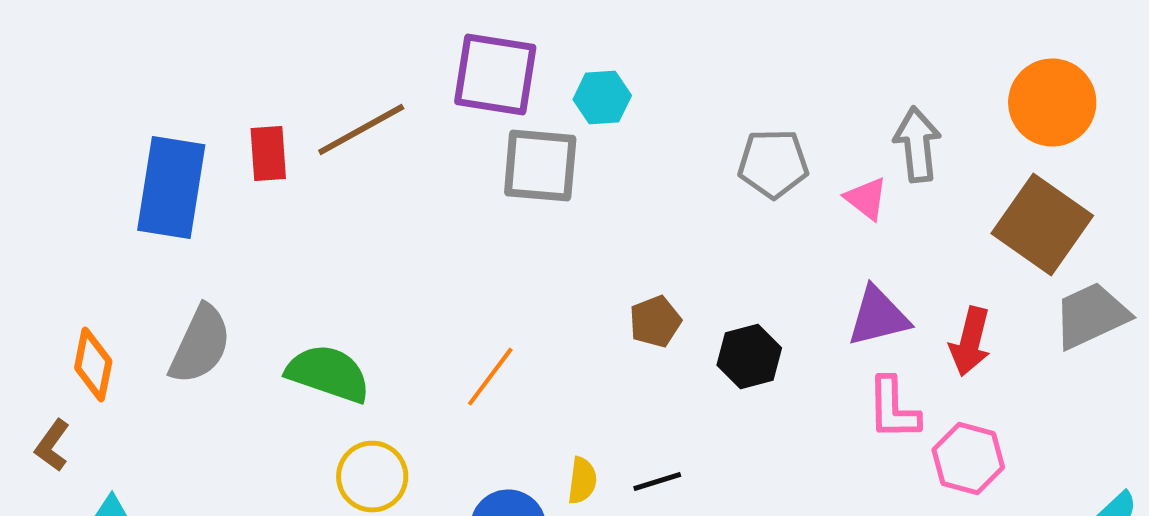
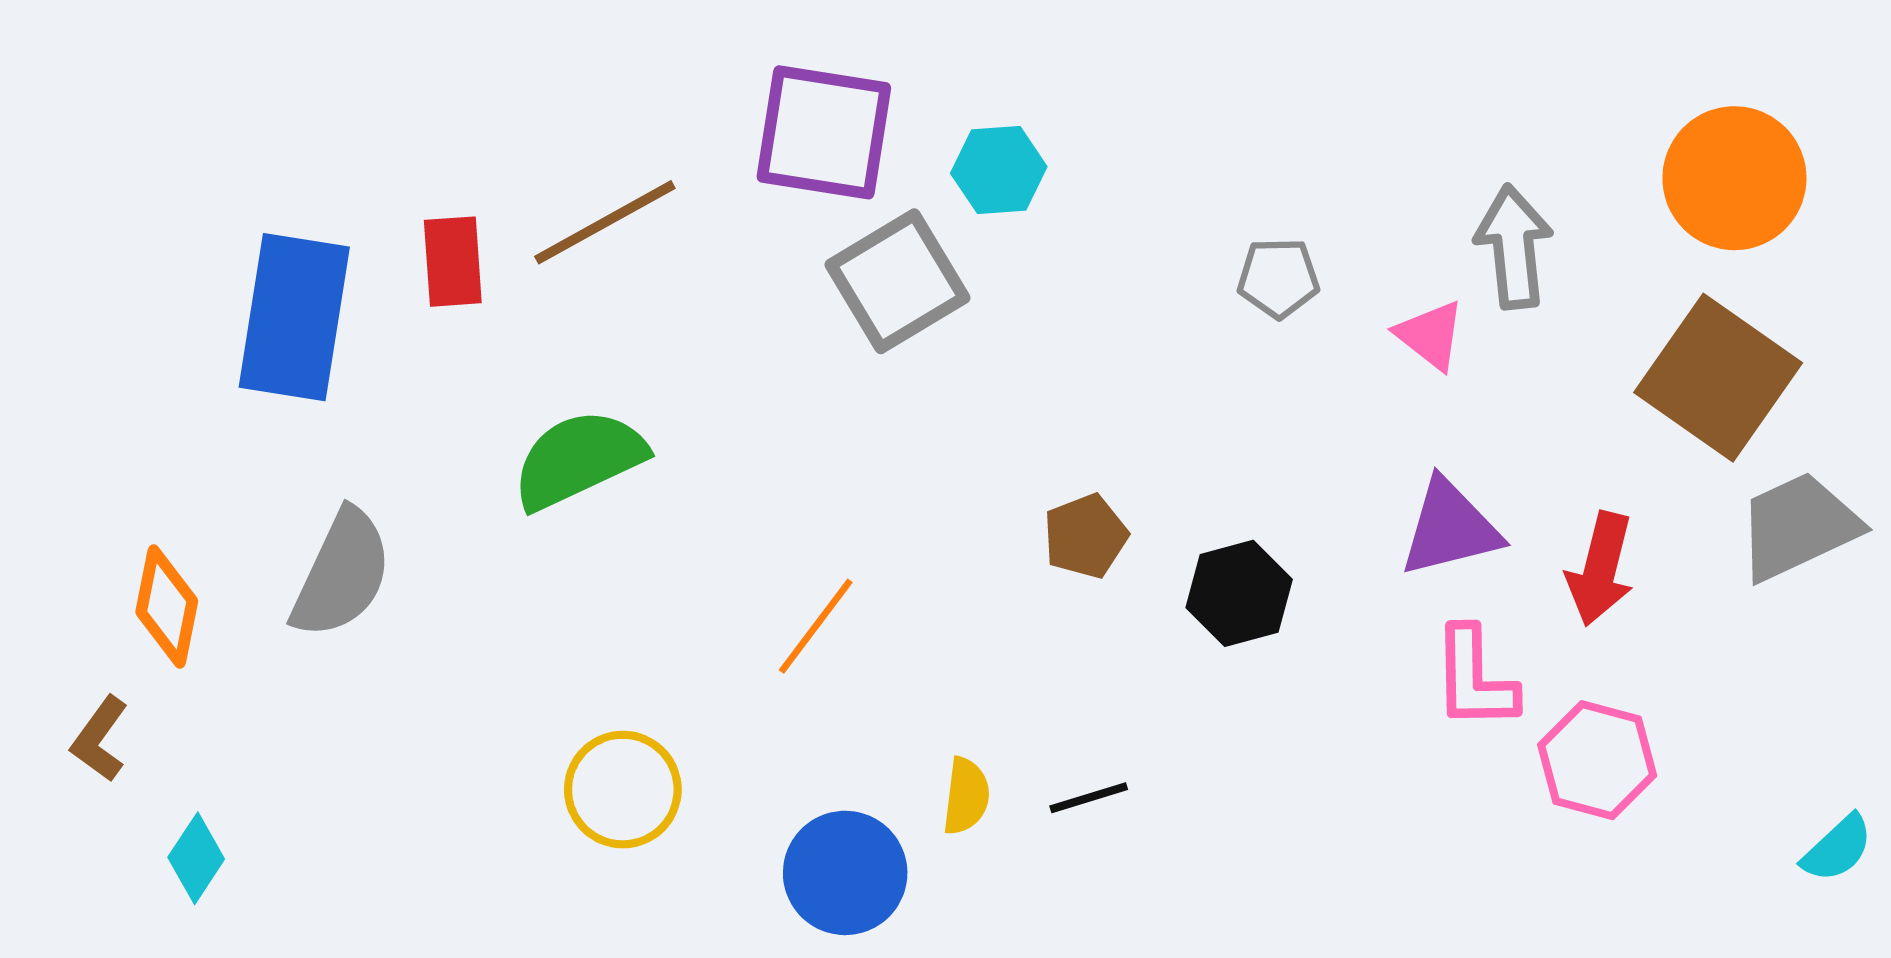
gray pentagon: (773, 164) -> (1278, 278), size x0.7
gray square: (540, 166) -> (897, 281), turned -36
green semicircle: (328, 374) -> (579, 459), moved, turned -44

